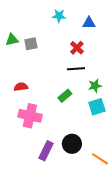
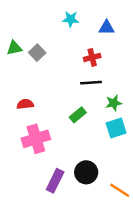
gray square: (31, 44) -> (37, 53), turned -32
red cross: (77, 48) -> (92, 57), turned 32
pink cross: (30, 116) -> (36, 139), turned -30

